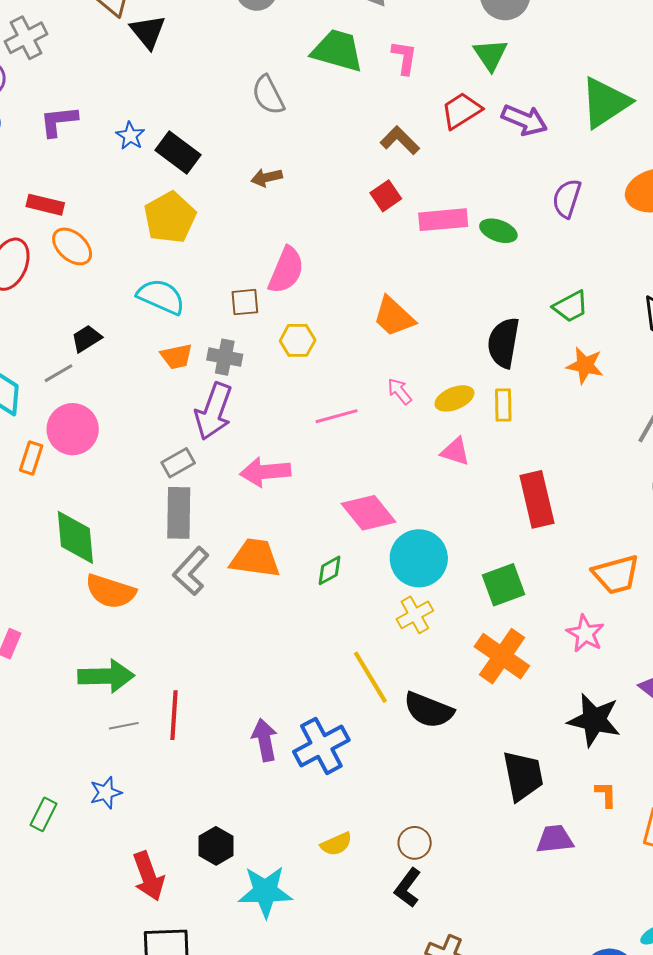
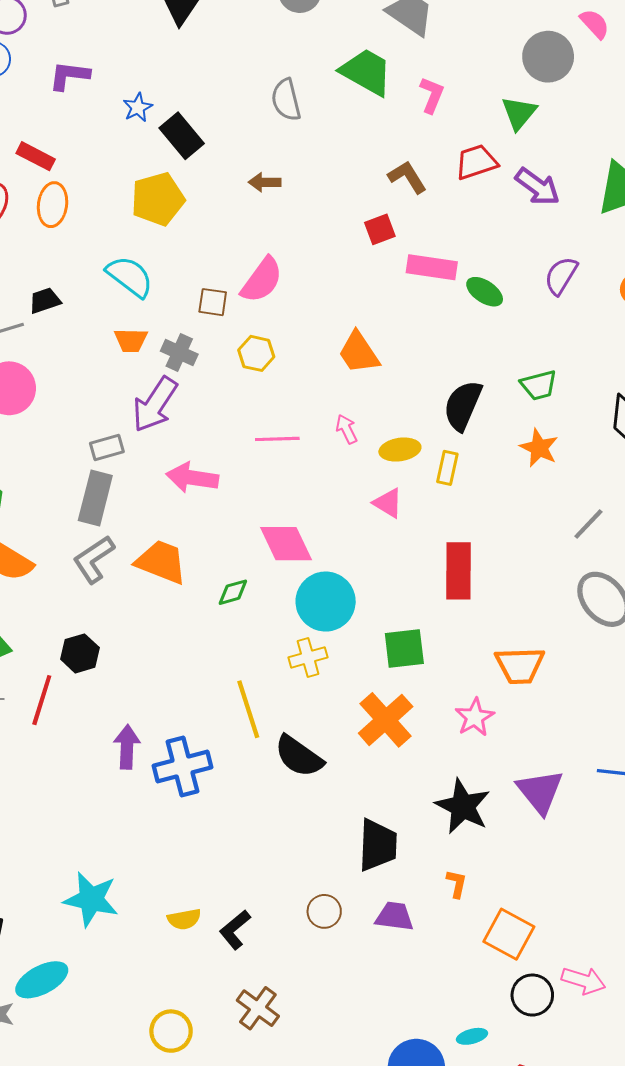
orange ellipse: (72, 246) -> (53, 205), turned 42
brown circle: (415, 843) -> (324, 911), moved
yellow semicircle: (336, 844) -> (184, 919), moved
black hexagon: (216, 846) -> (80, 653), moved

